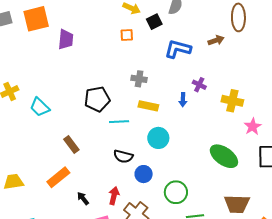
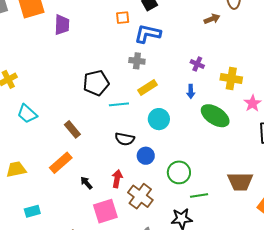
blue L-shape: (178, 49) -> (148, 34), moved
blue arrow: (183, 100) -> (191, 91), moved
yellow rectangle: (148, 106) -> (148, 87), turned -42
cyan trapezoid: (40, 107) -> (27, 114), moved
green ellipse: (224, 156) -> (215, 116), moved

